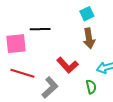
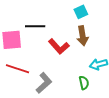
red L-shape: (67, 65) -> (59, 47), moved

